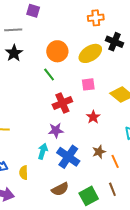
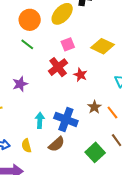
red cross: (62, 103) -> (58, 67), moved
purple star: (56, 130) -> (20, 84), moved
brown semicircle: (60, 189) -> (57, 144), moved

